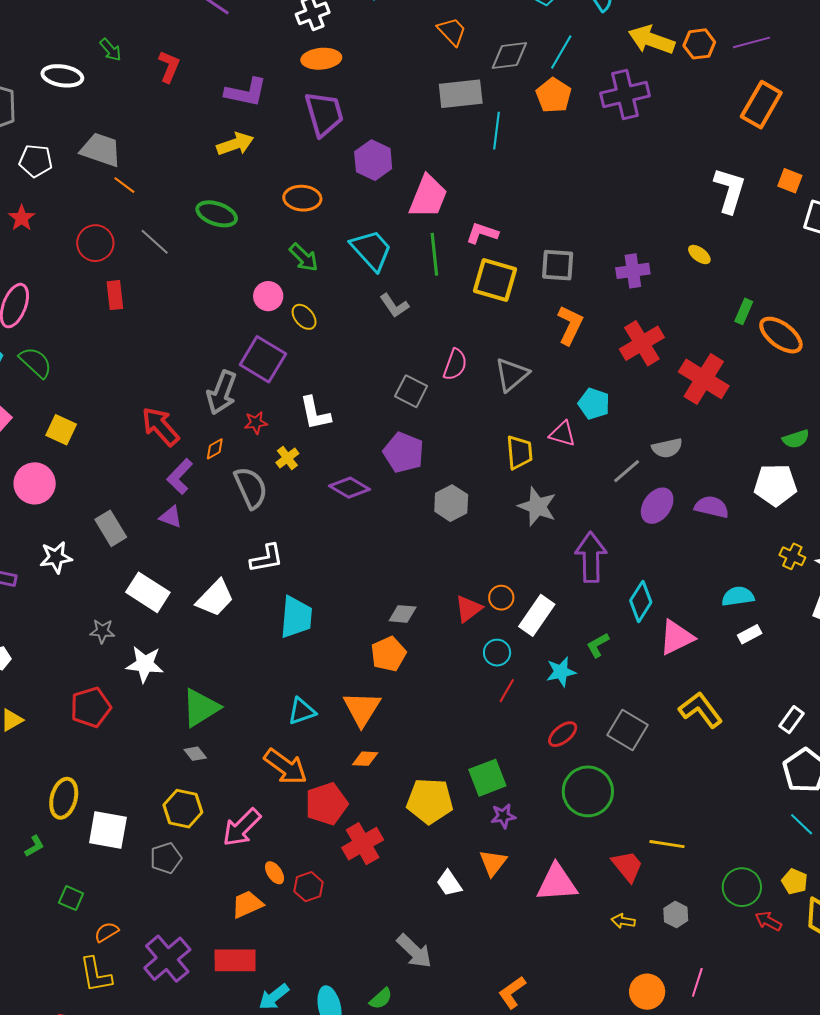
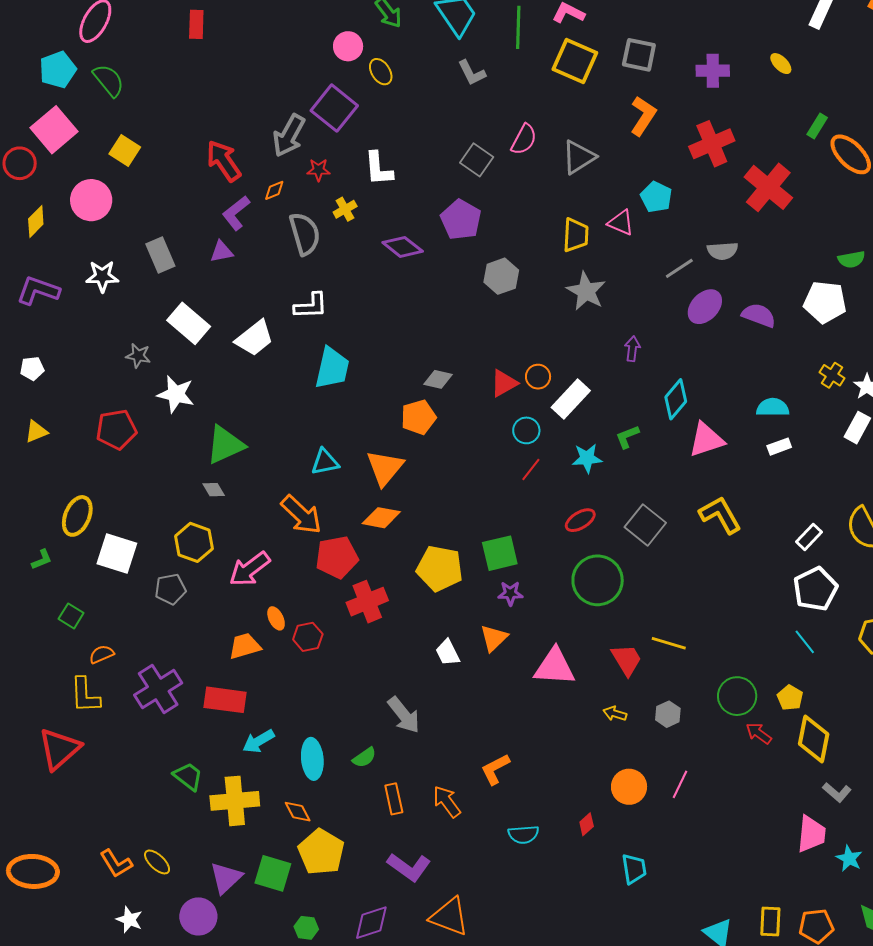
purple triangle: (171, 517) -> (222, 252), turned -40
purple arrow: (591, 557) -> (632, 349), size x0.5
orange diamond: (365, 759) -> (381, 518), size x1.4

